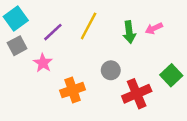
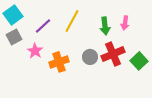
pink arrow: (154, 28) -> (125, 23), turned -56
orange cross: (73, 90) -> (59, 62), moved
red cross: (137, 94) -> (113, 54), moved

